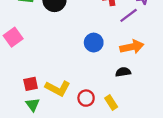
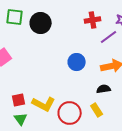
red circle: (86, 98) -> (70, 113), size x1.5
yellow rectangle: (111, 102) -> (97, 110), moved

